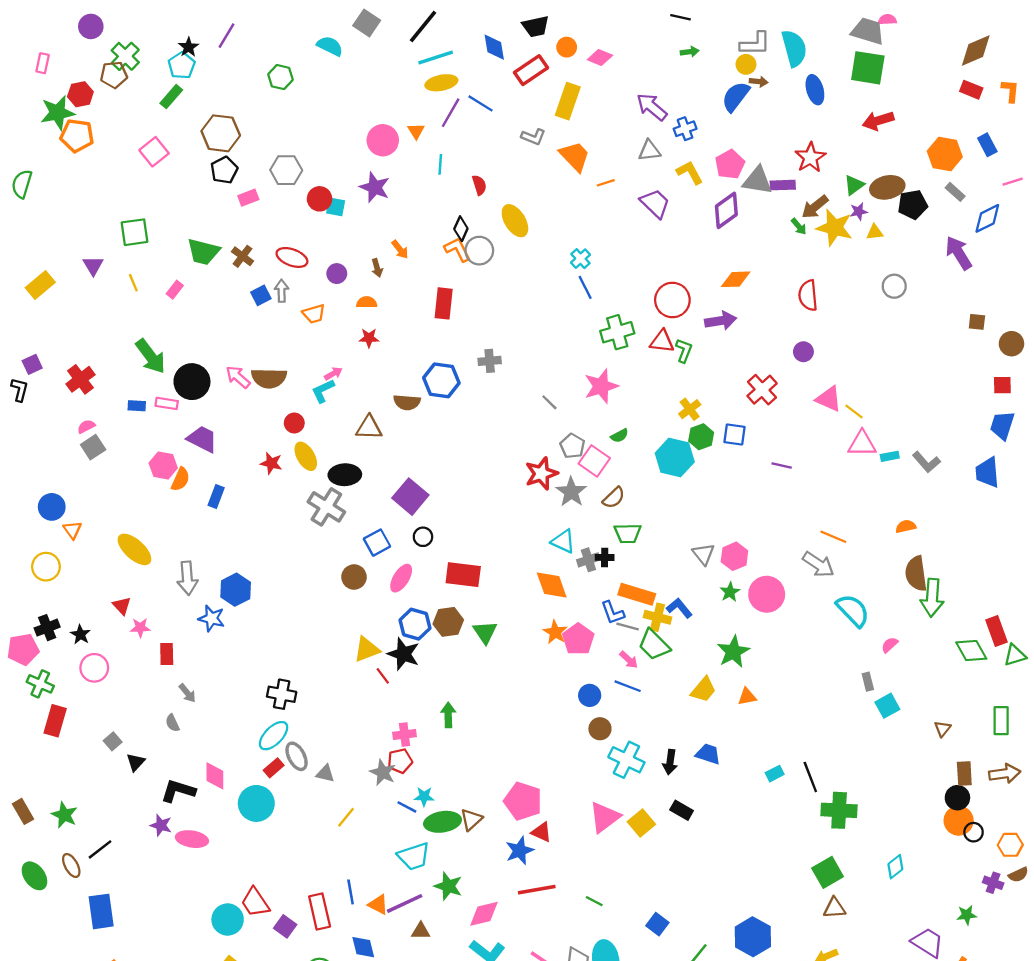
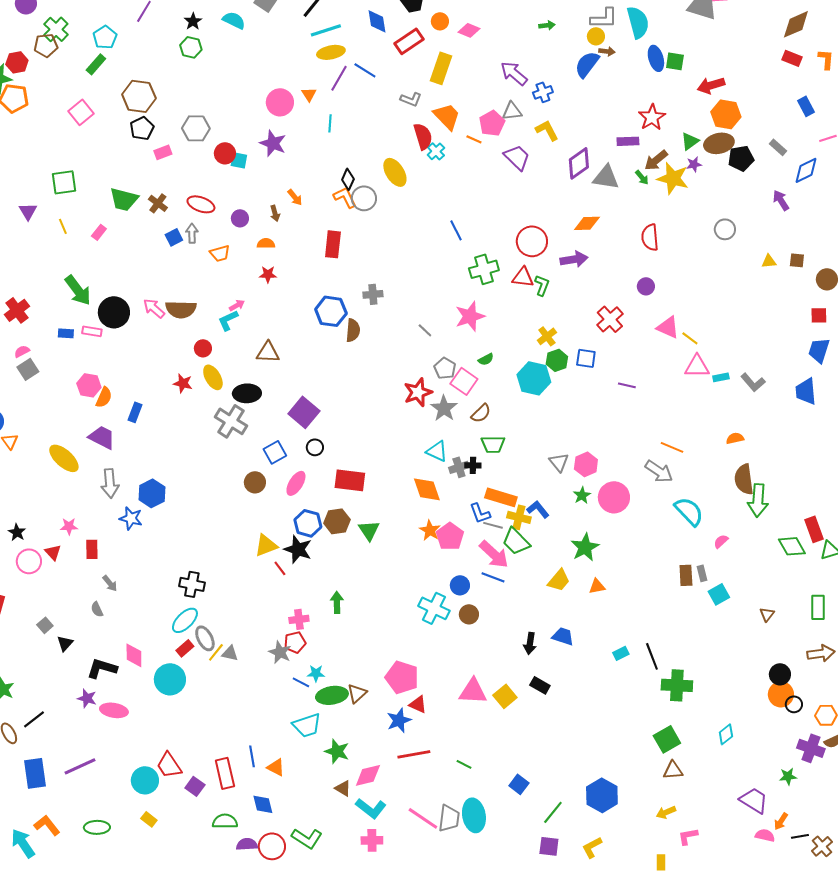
black star: (189, 47) -> (193, 21), moved
green square: (868, 68) -> (675, 61), moved, size x0.6
orange hexagon: (945, 154) -> (726, 114), moved
pink pentagon: (730, 164) -> (492, 123), moved
gray triangle: (757, 180) -> (606, 177), moved
orange line: (606, 183) -> (474, 139), turned 42
red semicircle: (479, 185) -> (423, 136), moved, size x1.5
yellow triangle: (875, 232) -> (769, 261), moved
purple arrow: (959, 253) -> (781, 200), size x0.7
cyan cross: (580, 259) -> (436, 151), moved
brown semicircle: (407, 402) -> (353, 330), moved, turned -90
purple trapezoid: (202, 439) -> (102, 437), moved
red triangle: (122, 606) -> (53, 552), moved
pink arrow: (629, 660) -> (494, 554), size x1.8
cyan cross: (626, 760) -> (434, 608), moved
brown rectangle: (964, 774) -> (686, 575), moved
yellow line: (346, 817) -> (216, 652), moved
pink triangle: (605, 817) -> (473, 691), turned 40
purple cross: (993, 883) -> (811, 748), size x1.5
purple line: (405, 903) -> (80, 766), moved
brown triangle: (421, 931) -> (343, 788), moved, turned 30

